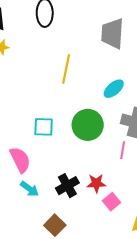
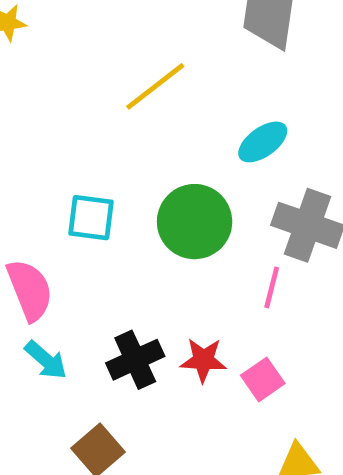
yellow line: (66, 69) -> (155, 86), turned 36
pink square: (111, 202) -> (263, 379), moved

